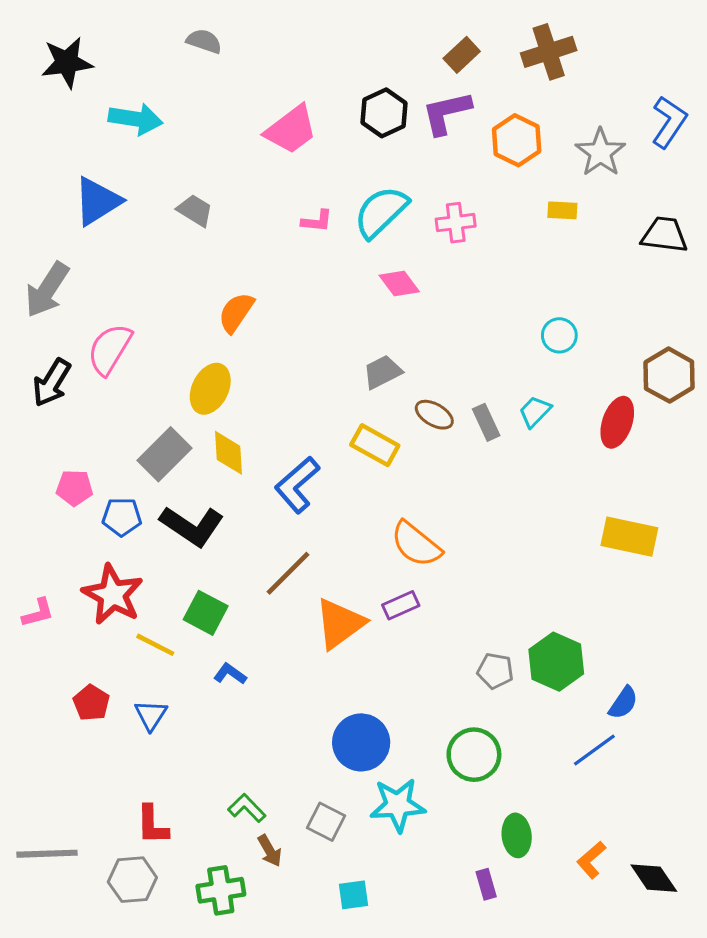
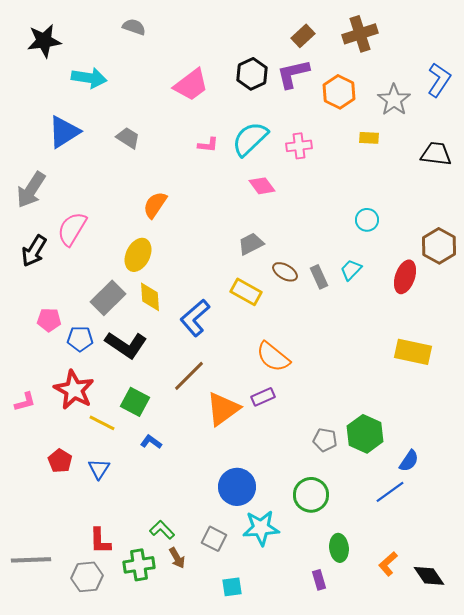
green cross: (221, 890) -> (139, 565), moved

